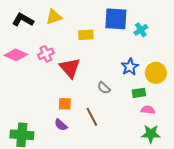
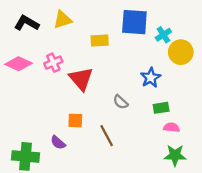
yellow circle: (156, 73) -> (181, 52), moved
purple semicircle: (61, 125) -> (58, 143), moved

